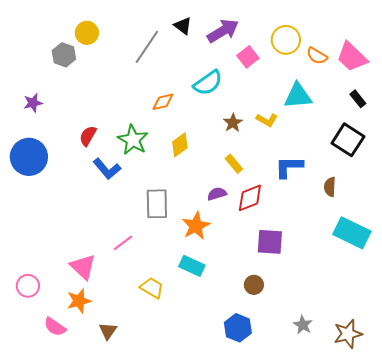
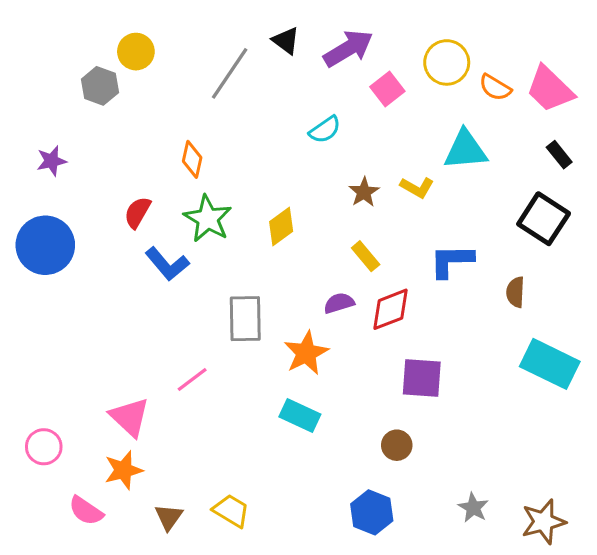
cyan semicircle: (208, 83) -> (325, 130), size x0.7
orange diamond: (163, 102) -> (192, 159), moved, turned -65
yellow trapezoid: (152, 288) -> (231, 511), moved

